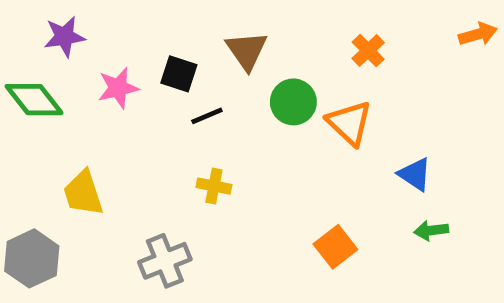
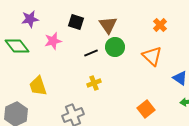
black square: (179, 74) -> (76, 22), moved
green circle: (293, 102) -> (115, 47), moved
yellow cross: (214, 186) -> (94, 83), turned -32

